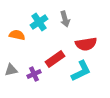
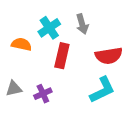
red rectangle: (55, 59) -> (62, 56), moved, turned -42

